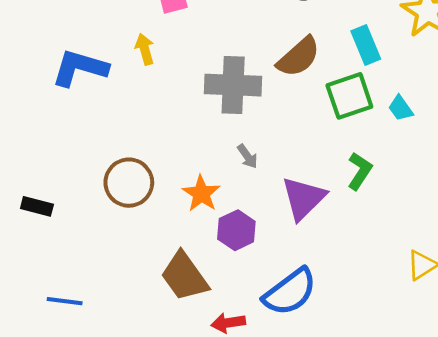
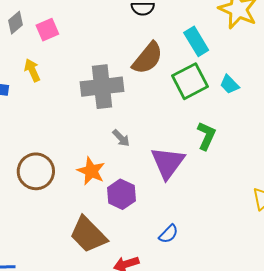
blue semicircle: (290, 292) -> (168, 234), size x0.5

